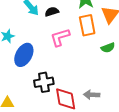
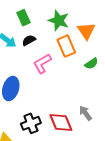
black cross: (44, 82) -> (31, 123), moved
gray arrow: (92, 95) -> (85, 113), turned 63

